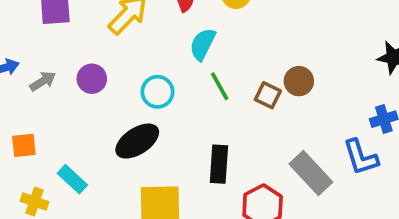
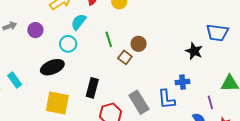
cyan semicircle: (203, 44) -> (79, 22), moved
brown circle: (299, 81) -> (139, 44), moved
green line: (220, 86) -> (109, 39), moved

